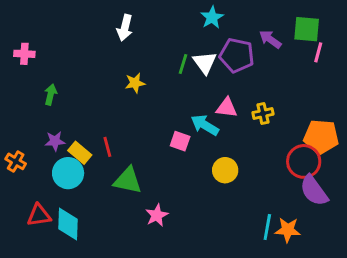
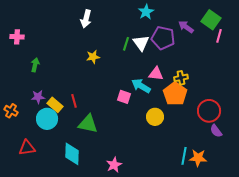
green square: (307, 29) -> (211, 20), turned 30
orange pentagon: (321, 137) -> (175, 94), moved, turned 30
purple semicircle: (314, 191) -> (216, 131), size x0.6
pink star: (157, 215) -> (114, 165), moved
cyan diamond: (68, 224) -> (72, 154), moved

